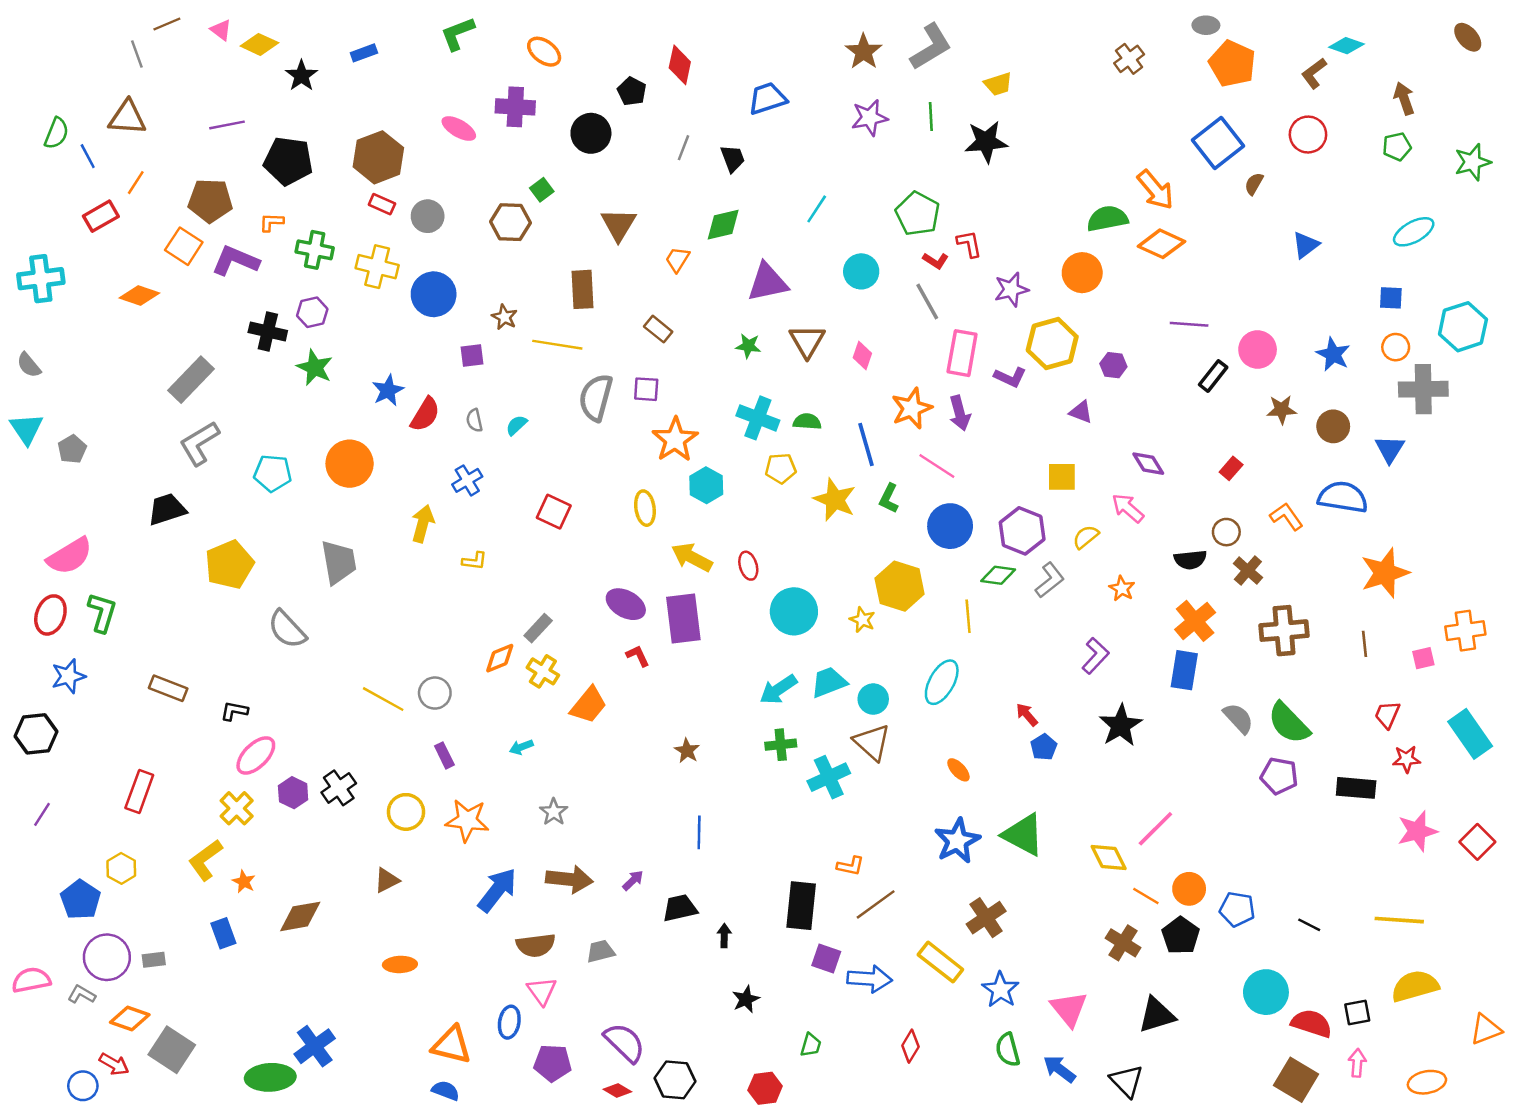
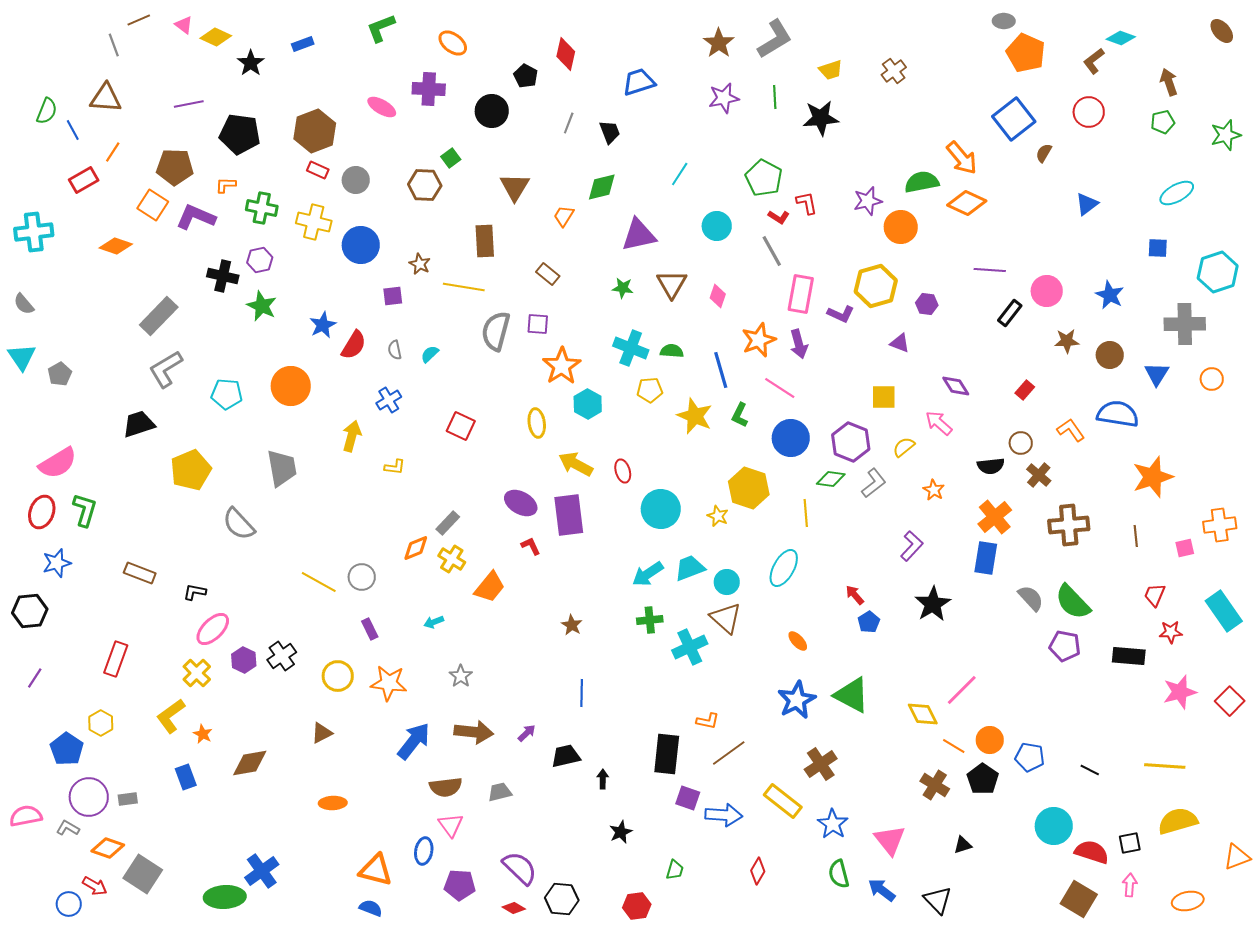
brown cross: (1129, 59) -> (894, 71), moved
purple star: (1011, 289) -> (868, 201), moved
orange circle: (1396, 347) -> (1212, 379), moved
black triangle: (1157, 1015) -> (963, 845), size x0.6

